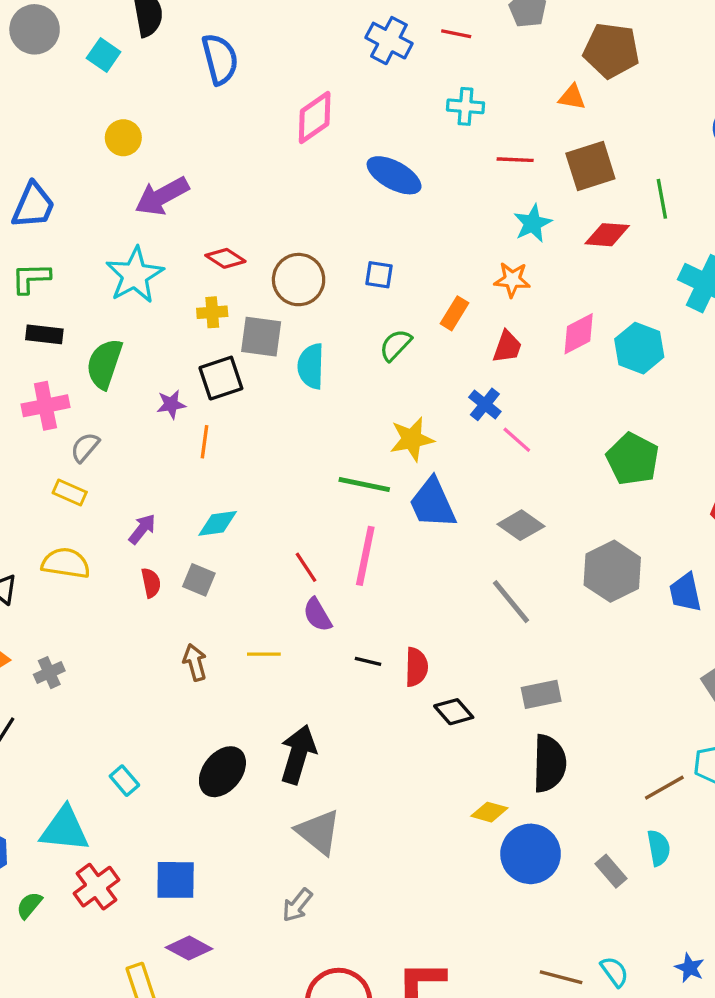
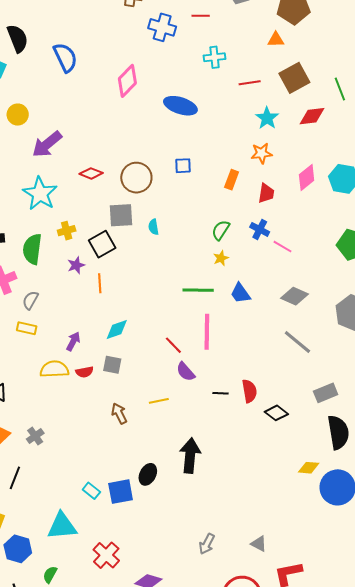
yellow cross: (212, 312) -> (67, 231), moved
green semicircle: (395, 345) -> (221, 230), moved
cyan semicircle: (311, 366) -> (153, 227), size x0.6
yellow star: (412, 439) -> (221, 258), size x0.6
blue trapezoid: (433, 503) -> (240, 293), size x0.7
yellow semicircle: (66, 563) -> (54, 369), moved
red semicircle: (151, 583) -> (85, 372), turned 102
black ellipse: (222, 772) -> (148, 474), size x0.7
gray triangle: (318, 832) -> (259, 544), moved, size x0.6
blue square: (176, 880) -> (121, 492), moved
red cross: (97, 887) -> (106, 555), moved

